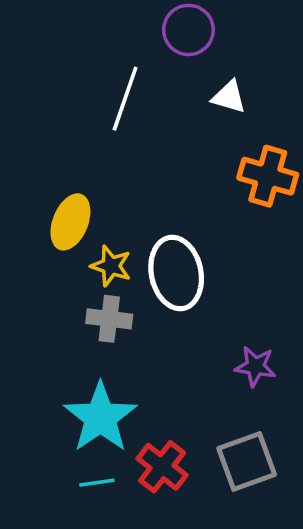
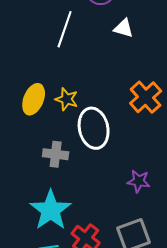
orange cross: (268, 176) -> (146, 97), moved, turned 32
yellow star: (111, 266) -> (67, 99), moved

